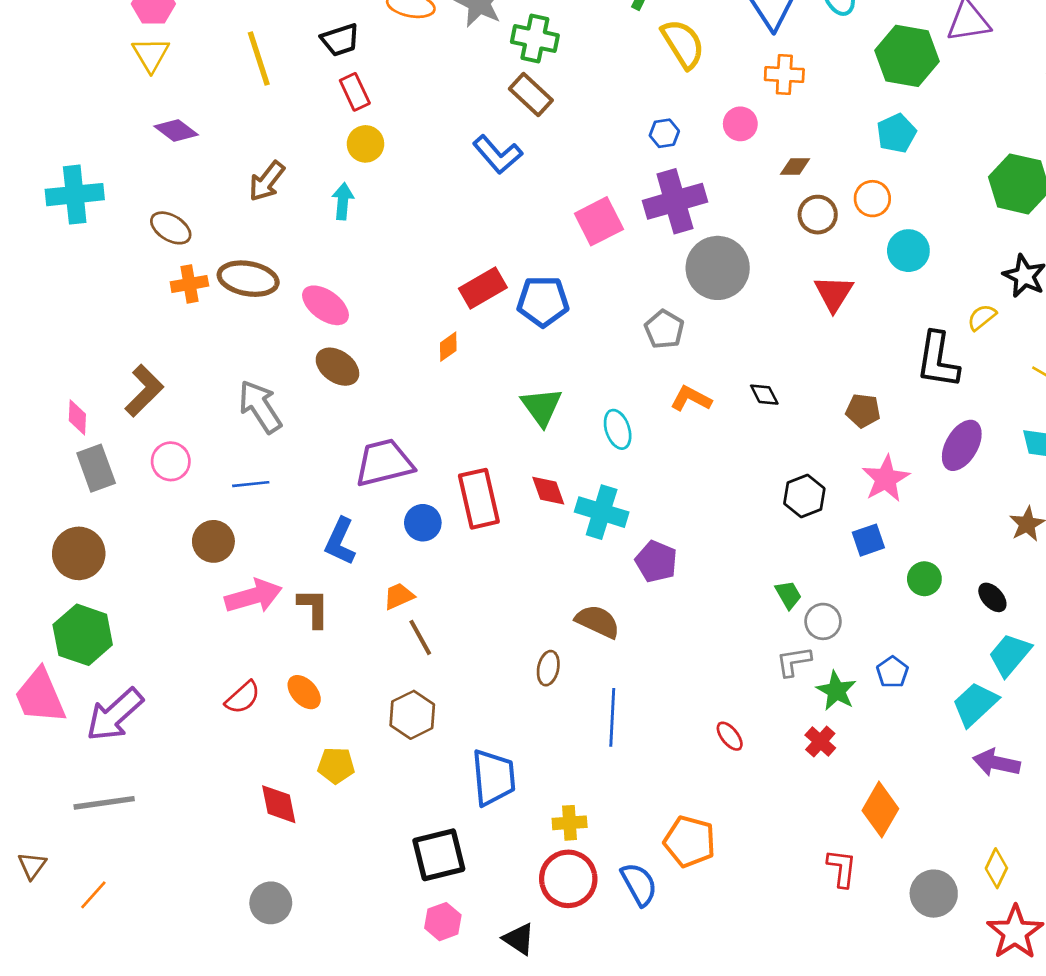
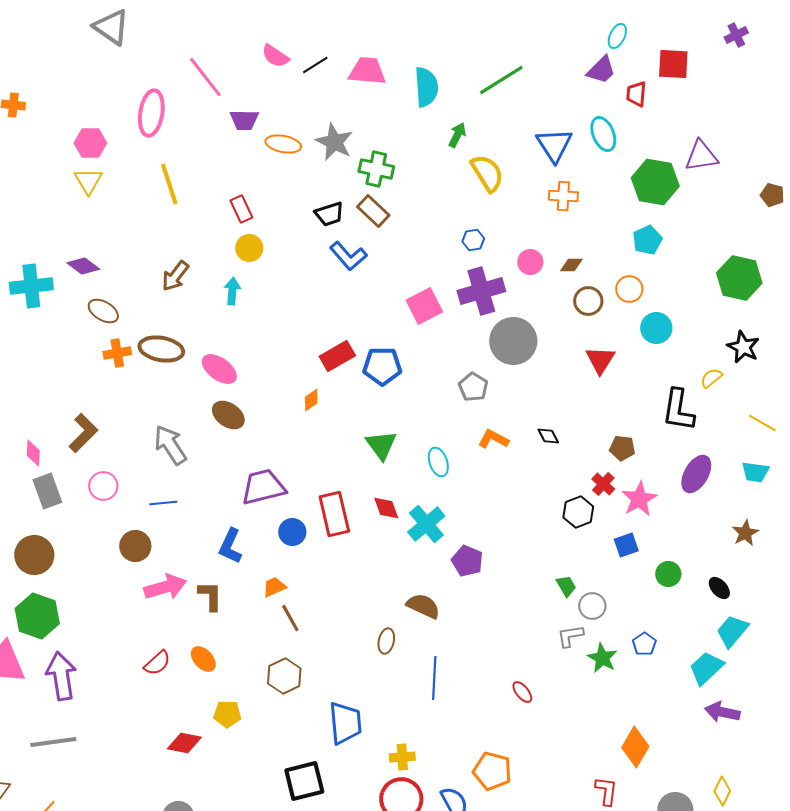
black trapezoid: (340, 40) -> (329, 214), moved
pink circle: (740, 124) -> (530, 262), moved
purple diamond: (176, 131) -> (83, 266), moved
cyan cross: (602, 512) -> (426, 524), turned 33
purple arrow: (115, 715) -> (61, 676), turned 123
red cross: (820, 741) -> (603, 484), moved
red diamond: (279, 804) -> (184, 743), turned -68

